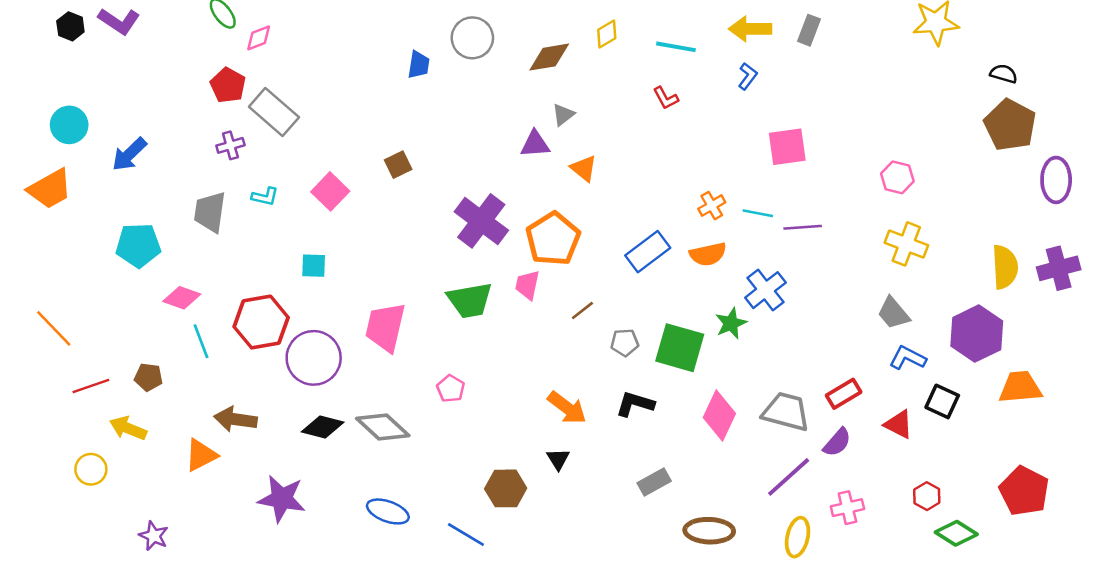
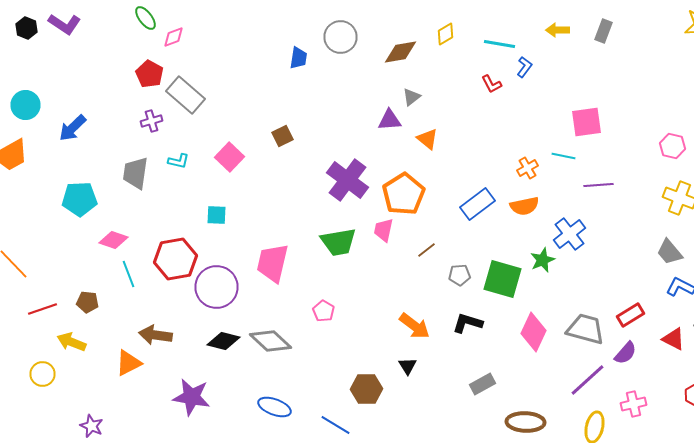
yellow arrow: (750, 29) -> (558, 30), size x0.7
blue L-shape: (748, 76) -> (524, 67), moved
cyan line: (758, 213) -> (564, 156), moved

